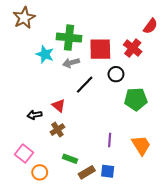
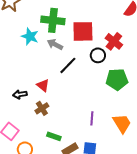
red cross: (133, 48) -> (114, 41), moved
gray arrow: (71, 63) -> (55, 44), turned 42

